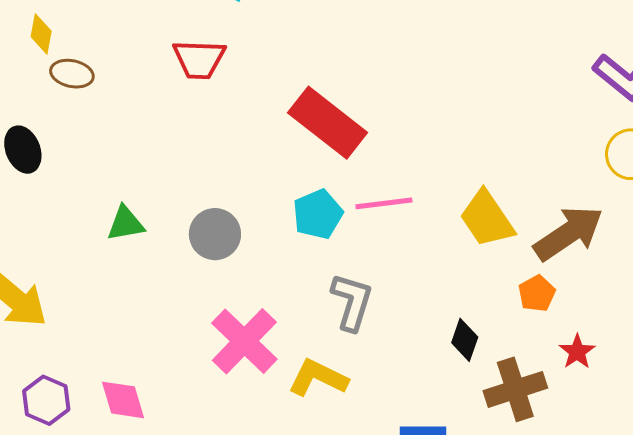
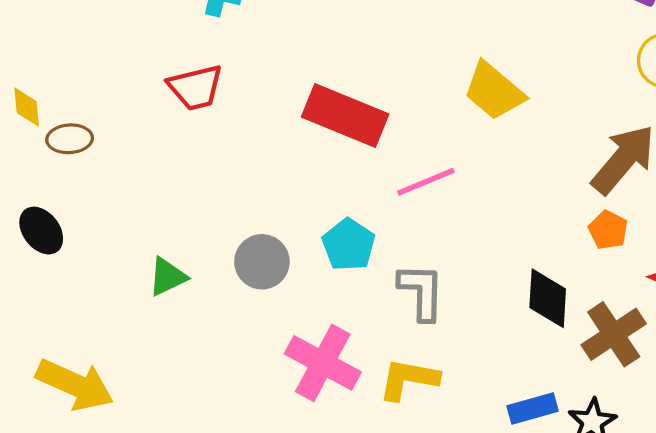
cyan pentagon: (318, 214) -> (349, 245), moved
yellow trapezoid: (487, 219) -> (494, 91), moved
black diamond: (465, 340) -> (548, 298), size x1.4

